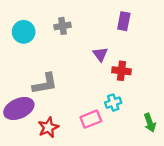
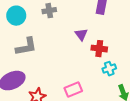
gray L-shape: (45, 84) -> (26, 47), moved
cyan cross: (113, 103) -> (109, 69), moved

